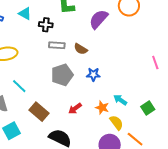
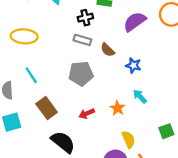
black cross: (46, 25) -> (85, 18), moved, turned -32
blue star: (93, 74) -> (133, 65), moved
cyan arrow: (120, 100) -> (140, 96), moved
orange star: (102, 108) -> (118, 108), moved

